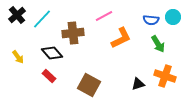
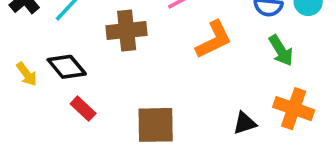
black diamond: (52, 53) -> (67, 67), moved
brown square: (89, 85) -> (156, 125), turned -30

